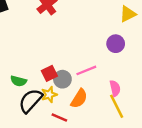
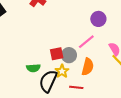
purple circle: (116, 44) -> (98, 19), moved
red square: (49, 73) -> (57, 54), turned 32

